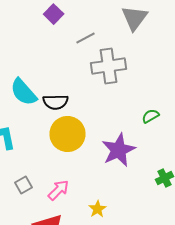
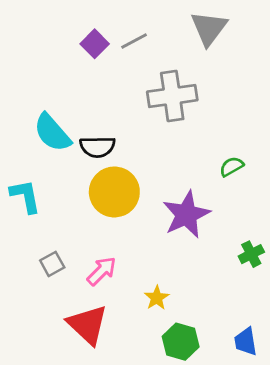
purple square: (54, 14) -> (95, 44), moved
gray line: (86, 38) -> (134, 41), moved

